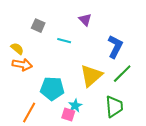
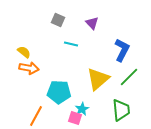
gray square: (38, 26) -> (58, 20), moved

